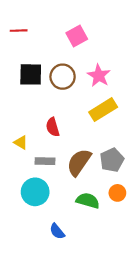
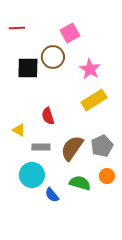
brown circle: (63, 77) -> (53, 57), moved
blue semicircle: (57, 231) -> (52, 195), moved

